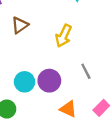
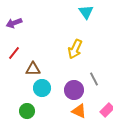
brown triangle: (20, 25) -> (33, 69), moved, turned 35
purple circle: (49, 81) -> (74, 90), moved

